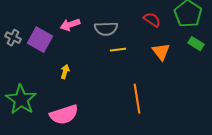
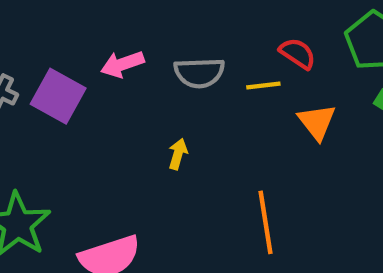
yellow line: (118, 50) -> (263, 86), moved
yellow arrow: (65, 72) -> (178, 154), moved

